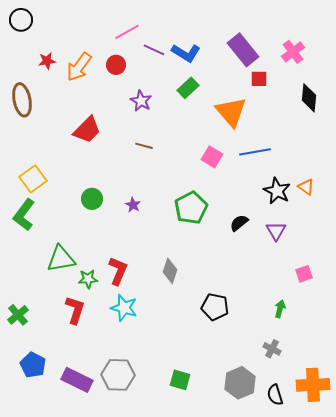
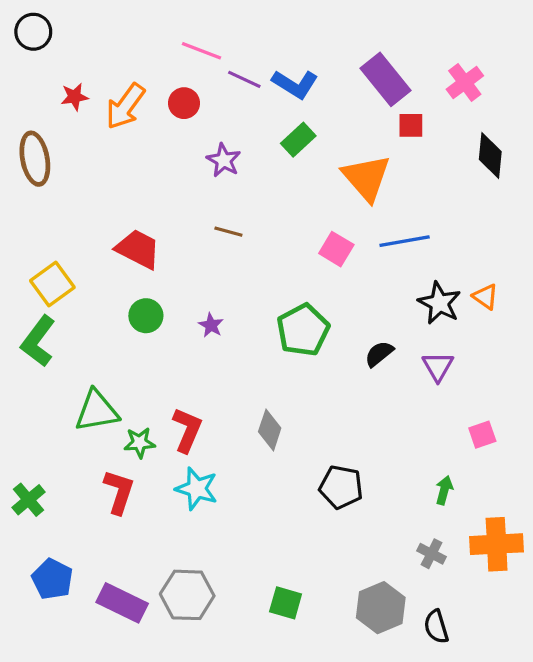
pink line: (127, 32) -> (201, 51), turned 50
red trapezoid: (87, 130) -> (138, 249), moved, turned -108
orange cross: (313, 385) -> (497, 544), moved

